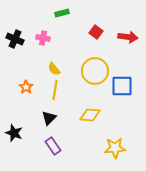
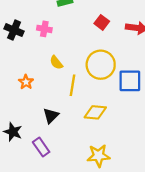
yellow line: (55, 90) -> (73, 85), moved
purple rectangle: (53, 146) -> (41, 147), moved
yellow star: (115, 148) -> (99, 156), moved

